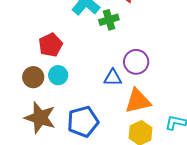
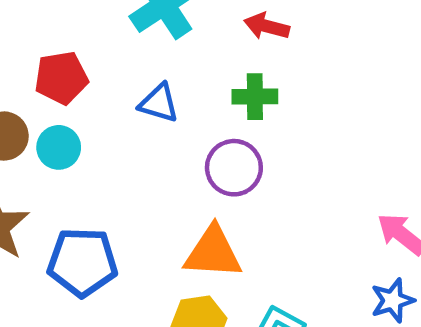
green cross: (109, 20) -> (255, 97), moved
blue triangle: (113, 78) -> (159, 103), moved

